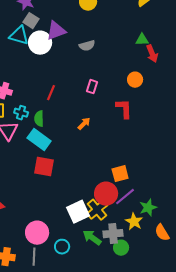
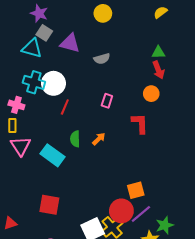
purple triangle: (56, 31) -> (70, 43), turned 35
white circle: (40, 43) -> (53, 83), moved
red arrow: (152, 54) -> (158, 70), moved
cyan cross: (21, 113) -> (34, 82), moved, size x1.5
green semicircle: (39, 119) -> (75, 139), moved
red square: (44, 167) -> (49, 205), moved

